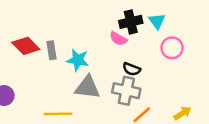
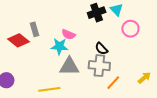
pink semicircle: (118, 39) -> (68, 34), moved
gray rectangle: (51, 50) -> (34, 29), moved
black semicircle: (132, 69) -> (101, 49), turned 32

